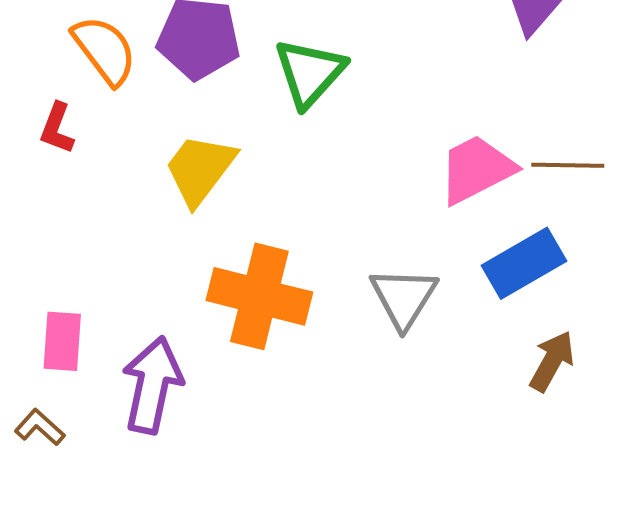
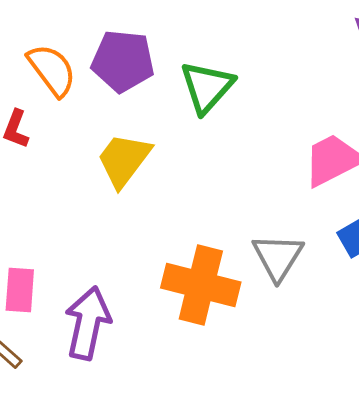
orange cross: (259, 296) -> (201, 285), moved

